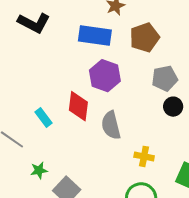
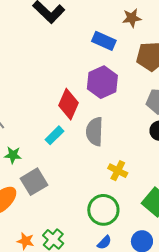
blue rectangle: (95, 36) -> (104, 41), size x0.7
cyan rectangle: (44, 117) -> (54, 135), moved, turned 66

